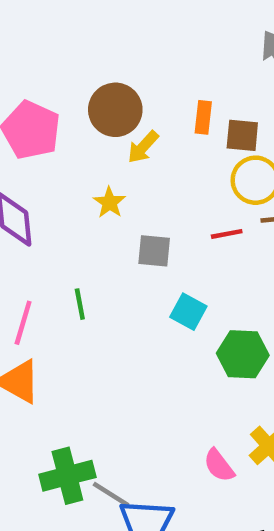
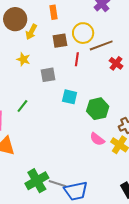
brown square: (242, 135) -> (60, 41), moved
red line: (227, 234) -> (77, 59), turned -56
green line: (80, 304) -> (22, 106), turned 64
pink semicircle: (219, 465) -> (97, 139), moved

